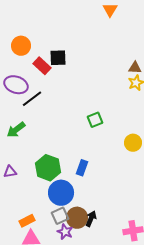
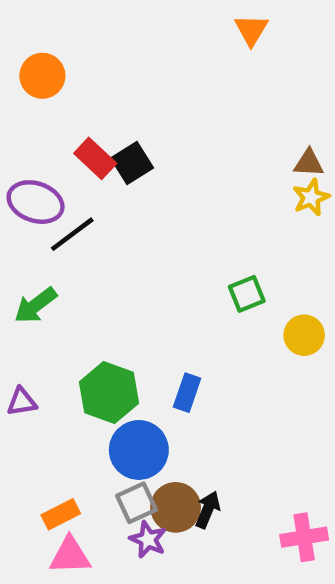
orange circle: (21, 46) -> (42, 76), moved
black square: (58, 58) -> (132, 163), moved, turned -30
green square: (95, 120) -> (247, 294), moved

